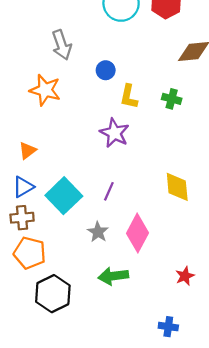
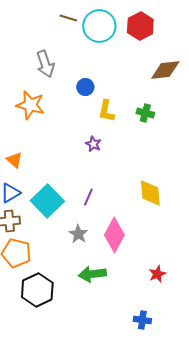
purple star: (114, 133) -> (93, 144), size x0.6
orange triangle: (28, 151) -> (14, 160), turned -42

